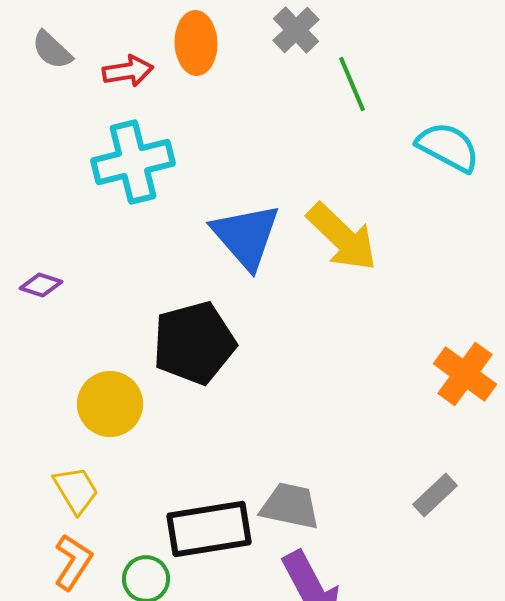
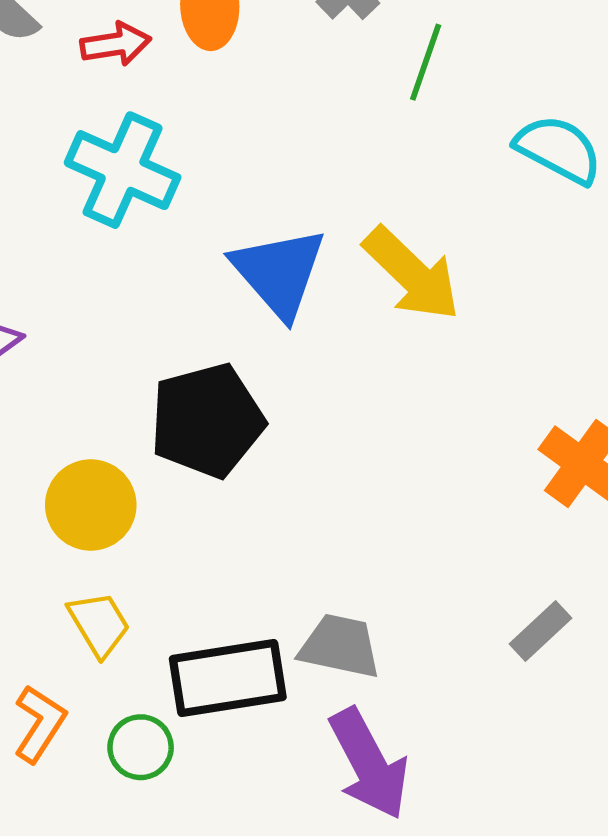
green line: (352, 84) -> (426, 62), turned 42
cyan cross: (133, 162) -> (123, 170), turned 38
yellow trapezoid: (76, 490) -> (99, 624), moved

